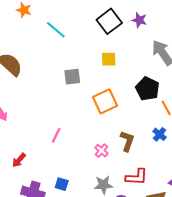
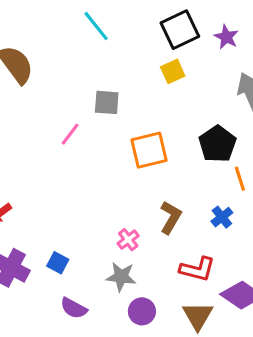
yellow square: (109, 59) -> (173, 71), moved, turned -35
pink line: (56, 135) -> (70, 134), moved
pink cross: (101, 151) -> (128, 240), moved
red L-shape: (137, 177) -> (197, 269), moved

